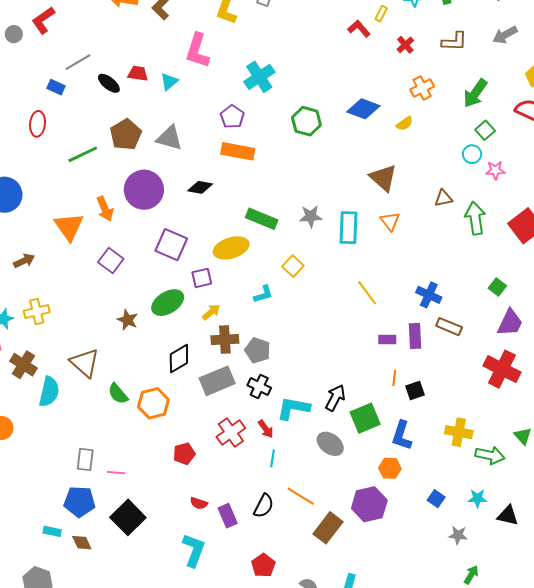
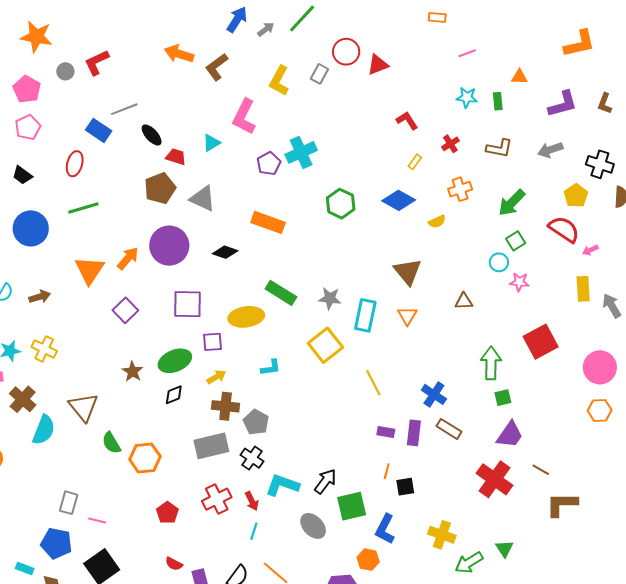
yellow rectangle: (381, 14) -> (415, 162), moved
red trapezoid: (138, 73) -> (176, 157), moved
blue rectangle: (56, 87) -> (99, 130), size x1.4
purple pentagon: (232, 117) -> (269, 163), moved
green line: (83, 154) -> (83, 208), moved
orange arrow: (105, 209) -> (128, 258), turned -125
green arrow: (475, 218) -> (491, 363), moved
purple square: (171, 245) -> (188, 304), turned -32
yellow square: (293, 266) -> (325, 345), moved, size x1.6
green square: (497, 287) -> (503, 398), turned 30
yellow cross: (37, 312) -> (44, 349), turned 30
black diamond: (179, 359) -> (174, 395), moved, size x0.7
red pentagon: (184, 454) -> (167, 513), turned -30
green arrow: (490, 455) -> (469, 563), turned 128

